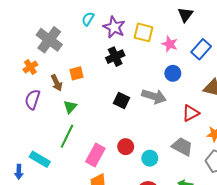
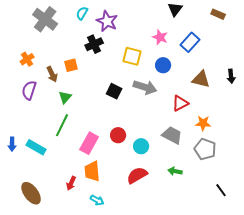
yellow square: (143, 32) -> (132, 56), moved
gray cross: (49, 40) -> (45, 19), moved
black cross: (115, 57) -> (94, 44), moved
blue arrow: (19, 172) -> (12, 144), moved

